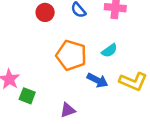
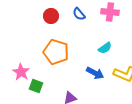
orange pentagon: (71, 55) -> (56, 52), moved

